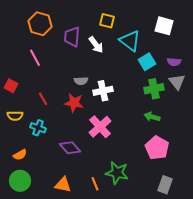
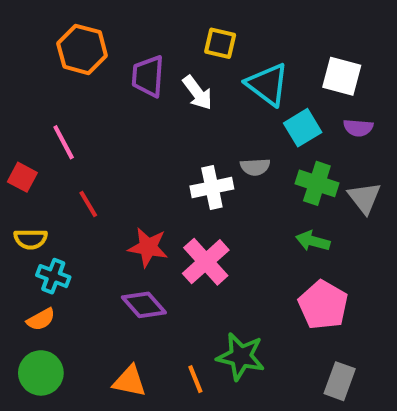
white square: (164, 26) -> (342, 76), moved
pink line: (35, 58) -> (64, 142), moved
gray semicircle: (81, 81) -> (255, 167), moved
gray triangle: (177, 82) -> (364, 198), moved
green cross: (154, 89) -> (317, 183), turned 30
red star: (74, 103) -> (148, 247), moved
cyan cross: (38, 128) -> (53, 276), moved

